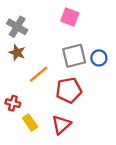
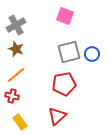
gray cross: (17, 27) -> (16, 25), turned 30
orange line: (39, 74) -> (16, 75), moved
yellow rectangle: (30, 123) -> (20, 122), moved

